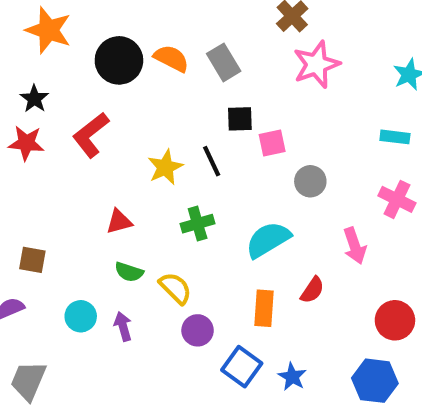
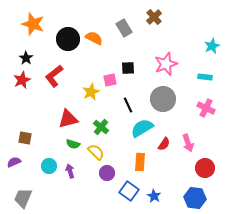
gray rectangle: (224, 62) -> (124, 28), moved
pink star: (316, 64) -> (166, 64), moved
red star: (26, 143) -> (22, 80), turned -30
pink square: (272, 143) -> (110, 80), moved
black line: (212, 161) -> (128, 105), moved
gray circle: (310, 181) -> (163, 99), size x1.6
red triangle: (119, 222) -> (68, 119), size x1.5
green cross: (198, 224) -> (101, 127), moved, turned -35
pink arrow: (355, 246) -> (188, 143), moved
red semicircle: (312, 290) -> (164, 144), moved

